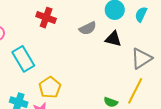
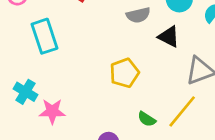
yellow pentagon: (50, 87) -> (124, 73), moved

